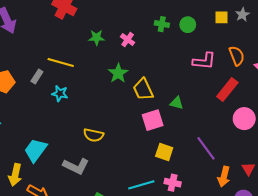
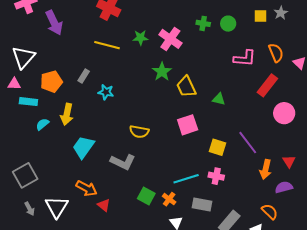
pink cross: (128, 40) -> (170, 39), size x1.6
yellow line: (61, 62) -> (107, 45), moved
pink square: (153, 120) -> (188, 125), moved
yellow square: (164, 152) -> (218, 147), moved
yellow arrow: (15, 175) -> (67, 114), moved

